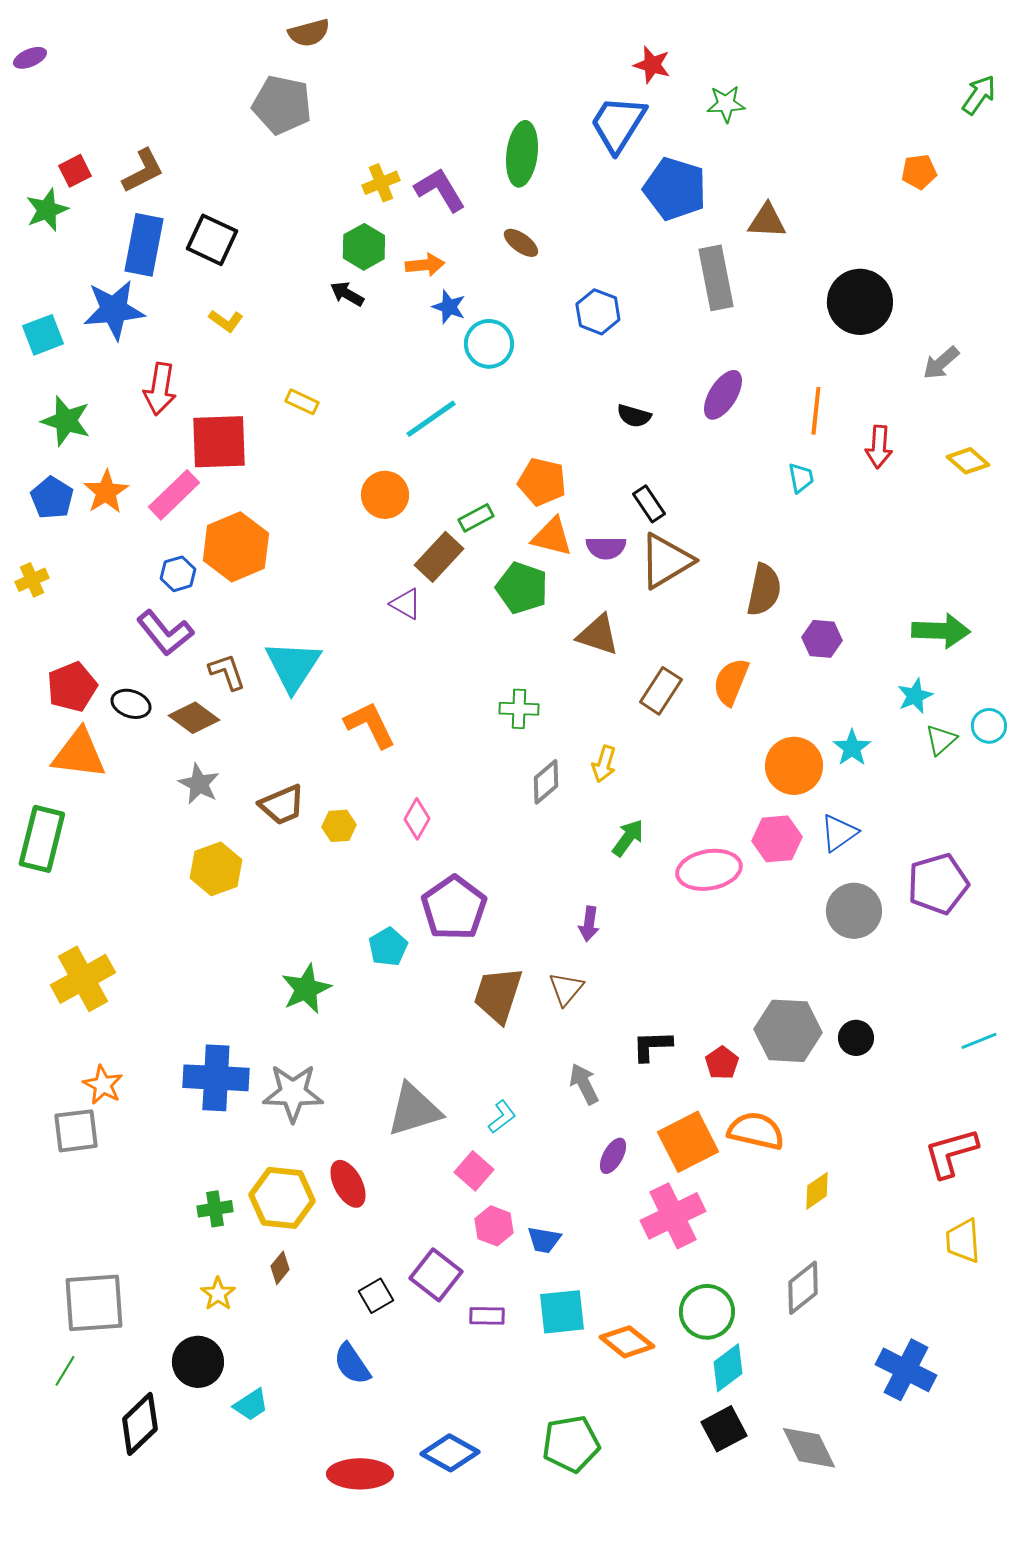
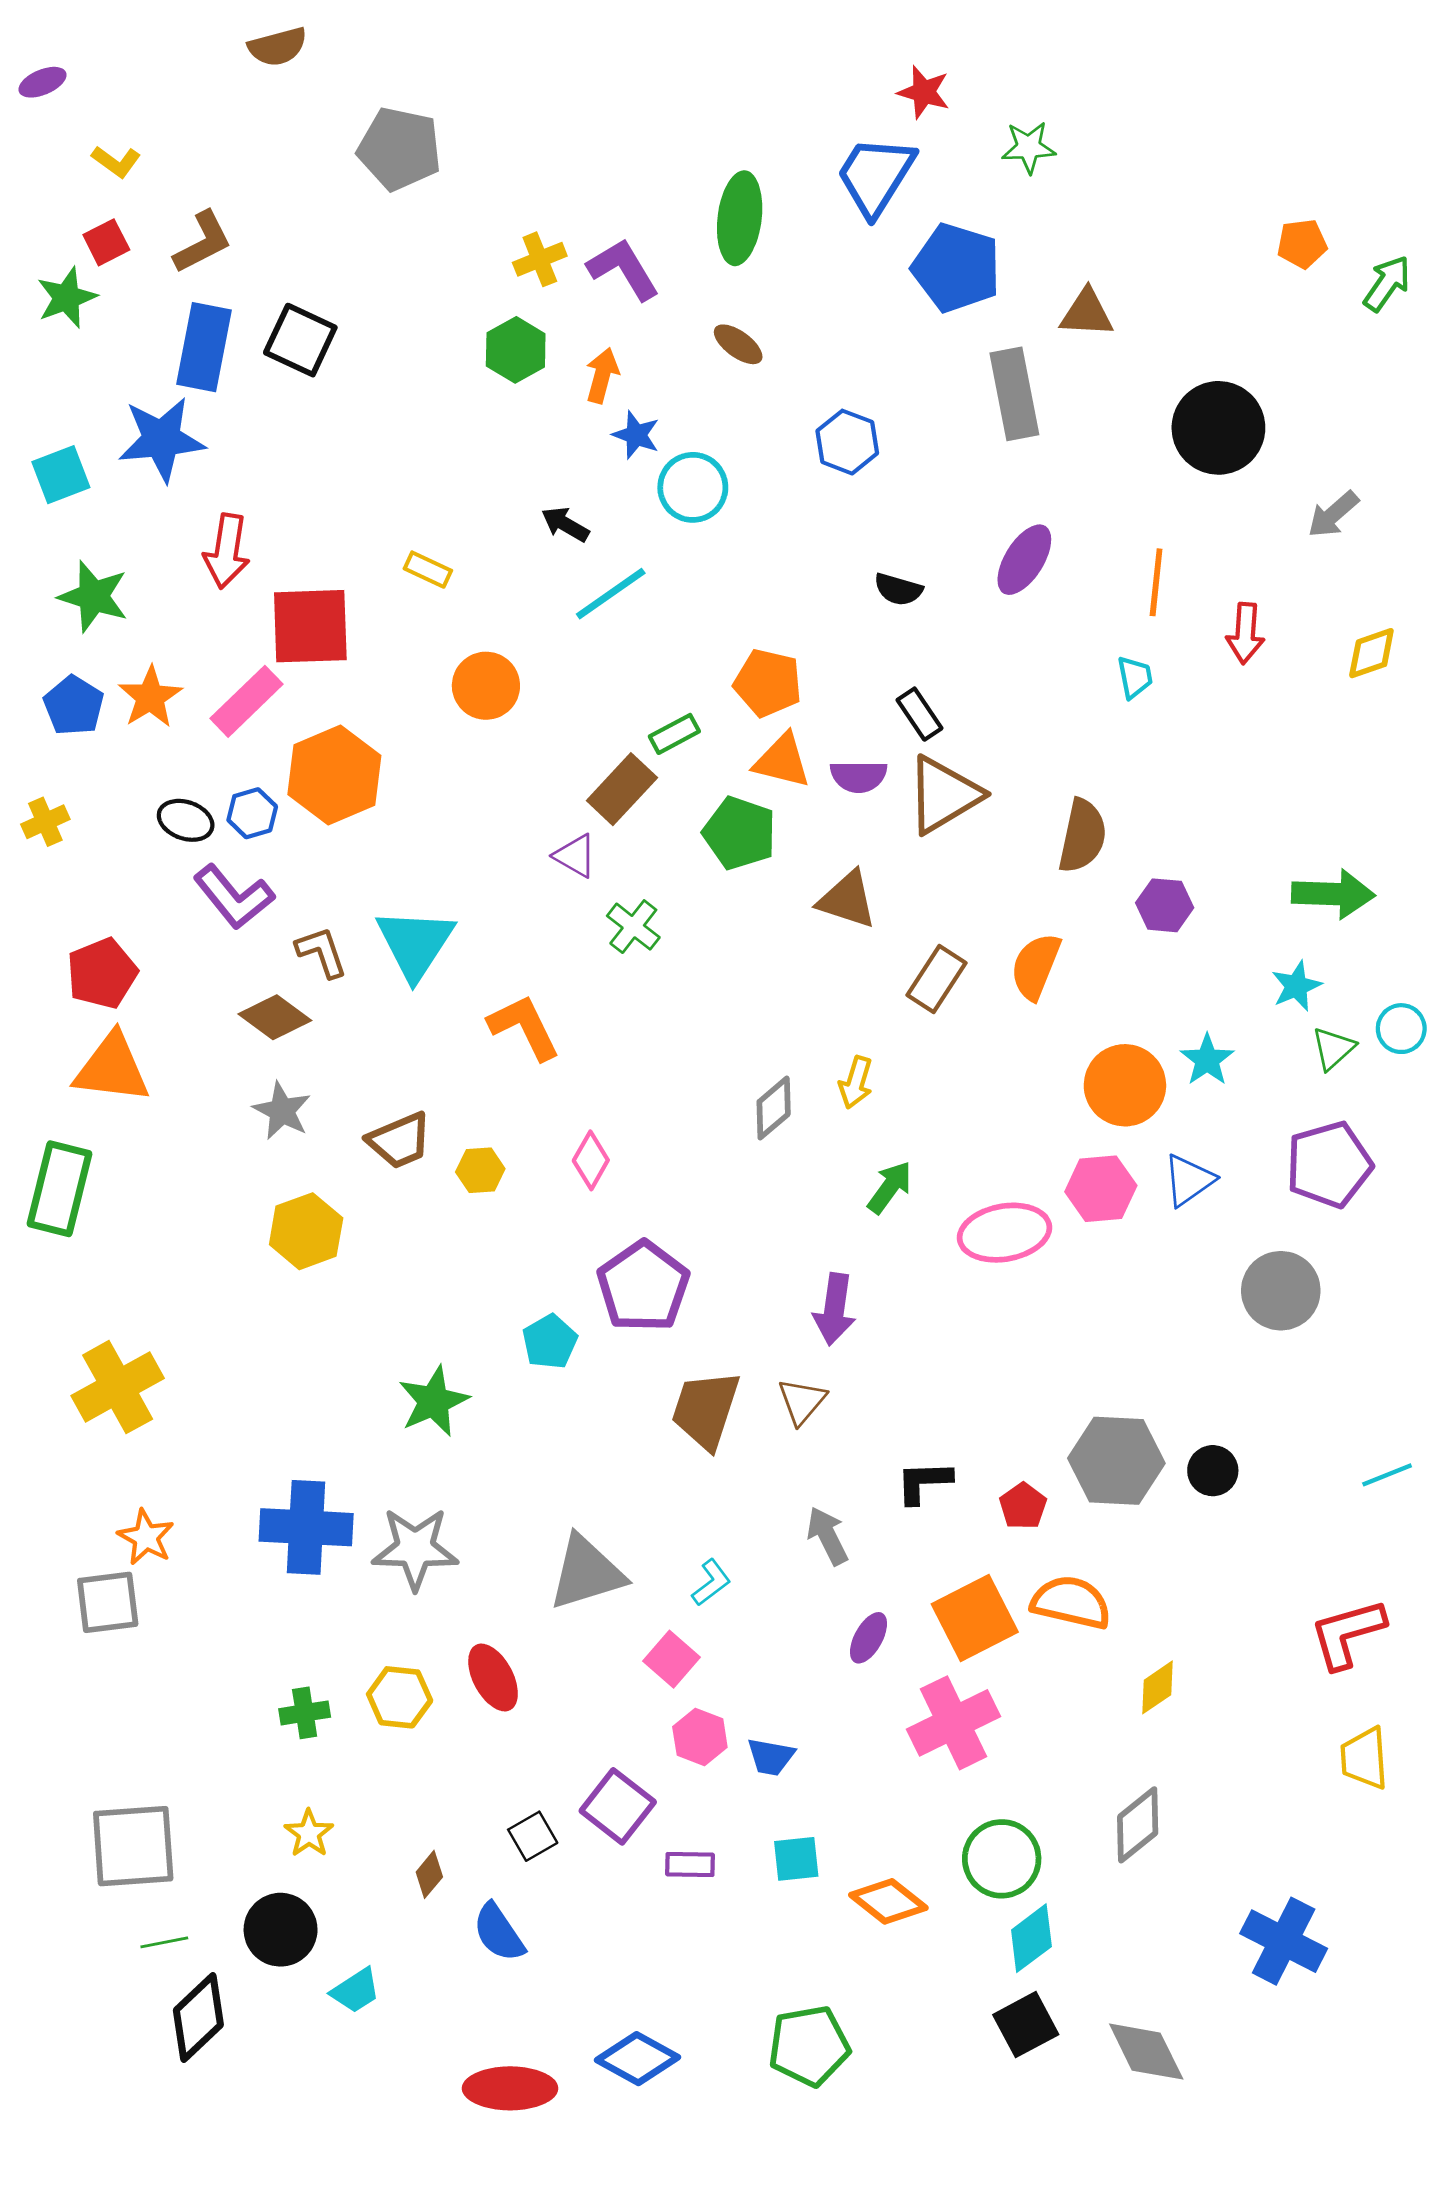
brown semicircle: (309, 33) -> (278, 47), moved
green arrow: (979, 95) -> (1387, 283), moved
orange arrow: (425, 265) -> (602, 375), turned -69
black arrow: (347, 294) -> (565, 524), moved
yellow L-shape: (226, 321) -> (116, 162), moved
yellow diamond: (968, 461) -> (1371, 653), turned -60
orange circle: (385, 495) -> (486, 686), moved
black ellipse: (131, 704) -> (186, 820), moved
green cross: (519, 709) -> (633, 927), moved, turned 36
purple pentagon: (938, 884) -> (1329, 1165), moved
gray circle: (854, 911) -> (1281, 1291), moved
purple arrow: (589, 924) -> (834, 1309), size x1.4
yellow hexagon: (282, 1198) -> (400, 1697), size x0.7
brown diamond: (280, 1268) -> (429, 1874), moved
cyan square: (562, 1312) -> (796, 1859), size x0.7
green line: (65, 1371) -> (164, 1942), moved, turned 48

